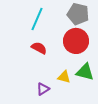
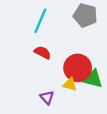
red circle: (76, 41) -> (78, 68), moved
purple triangle: (43, 89) -> (47, 97), turned -40

